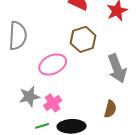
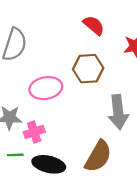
brown semicircle: (110, 109) -> (98, 156), size x1.6

